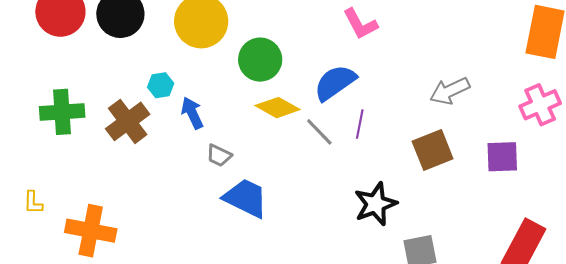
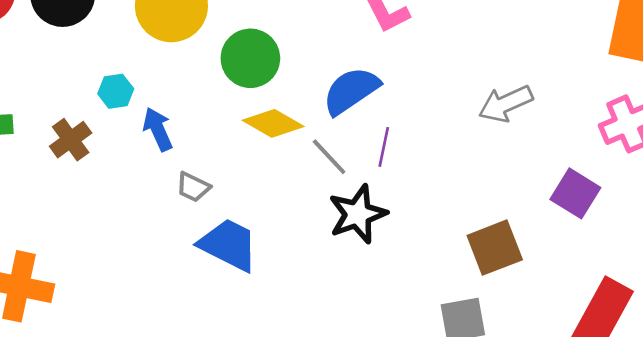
brown cross: (128, 121) -> (71, 140), size x0.7
brown square: (433, 150) -> (495, 248), moved
purple square: (502, 157) -> (575, 193), turned 33
black star: (376, 204) -> (358, 214), moved

